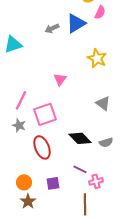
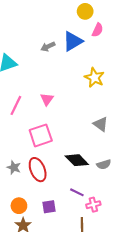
pink triangle: (60, 79) -> (47, 99), moved
pink line: (21, 100) -> (16, 105), moved
gray star: (19, 125) -> (14, 167), moved

